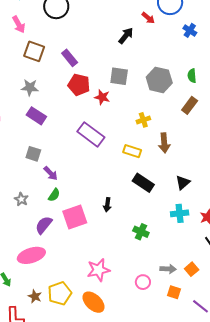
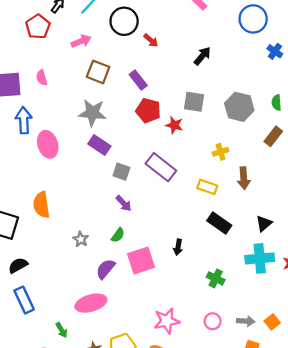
red arrow: (148, 18) -> (151, 40), moved
pink arrow: (19, 24) -> (81, 41), turned -84
gray star: (30, 88) -> (92, 113), size x1.4
gray square: (33, 154) -> (121, 172), moved
purple arrow: (51, 173) -> (124, 203), moved
cyan cross: (180, 213) -> (260, 258), size x1.4
pink circle: (143, 282) -> (213, 321), moved

